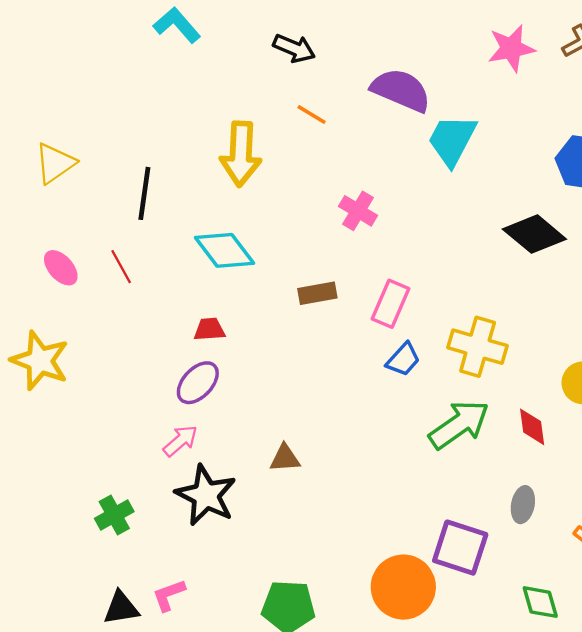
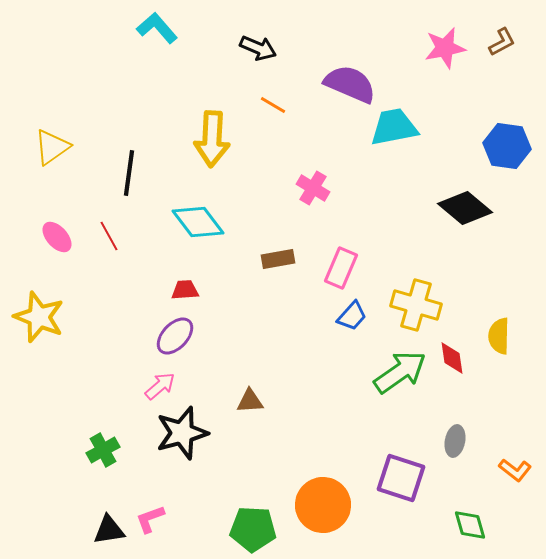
cyan trapezoid: (452, 140) -> (394, 127), turned 51
red diamond: (532, 427) -> (452, 358), moved
black star: (206, 495) -> (182, 433), turned 30
orange circle: (403, 587) -> (323, 505), moved

